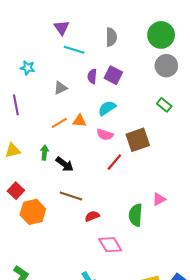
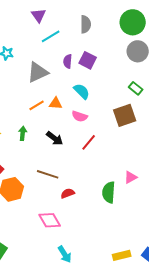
cyan line: (74, 50) -> (51, 36), turned -48
gray triangle: (60, 88) -> (38, 72), size x1.6
cyan semicircle: (107, 108) -> (82, 91), turned 78
brown square: (138, 140) -> (125, 115), moved
black arrow: (65, 164) -> (55, 138), moved
pink diamond: (110, 245) -> (50, 220), moved

